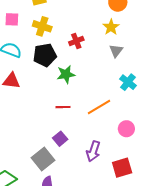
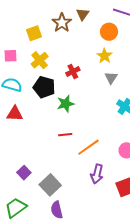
yellow cross: (42, 26) -> (40, 60), turned 36
black pentagon: (45, 55) -> (44, 87), turned 30
orange line: (99, 107) -> (88, 147), moved
purple square: (60, 139) -> (24, 173), moved

